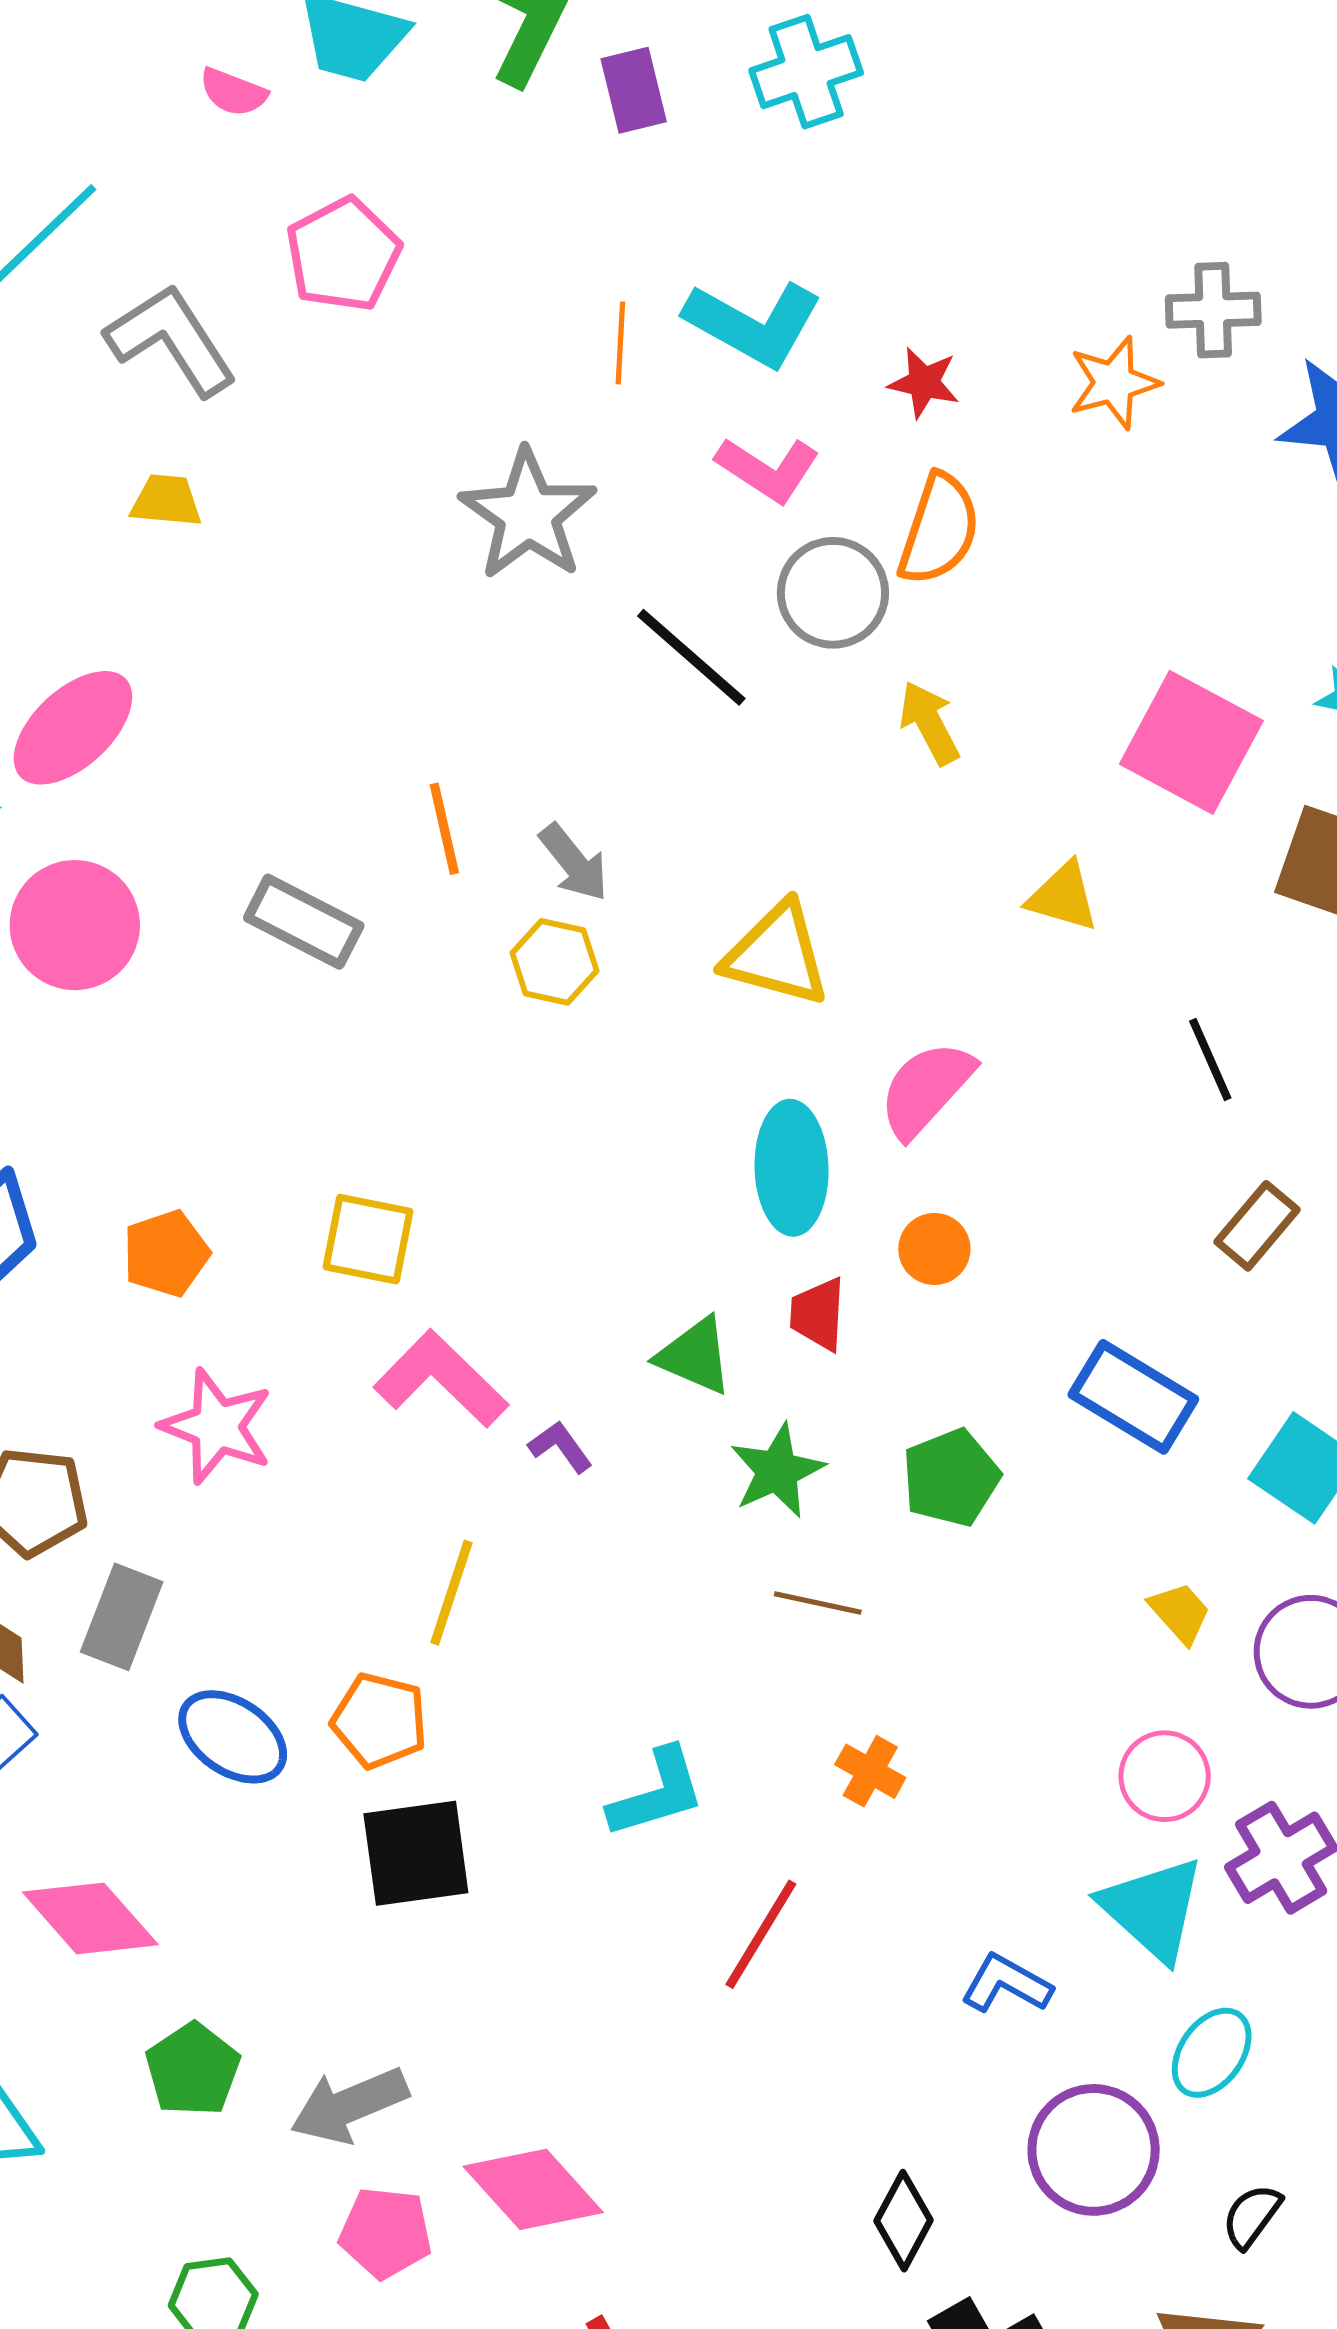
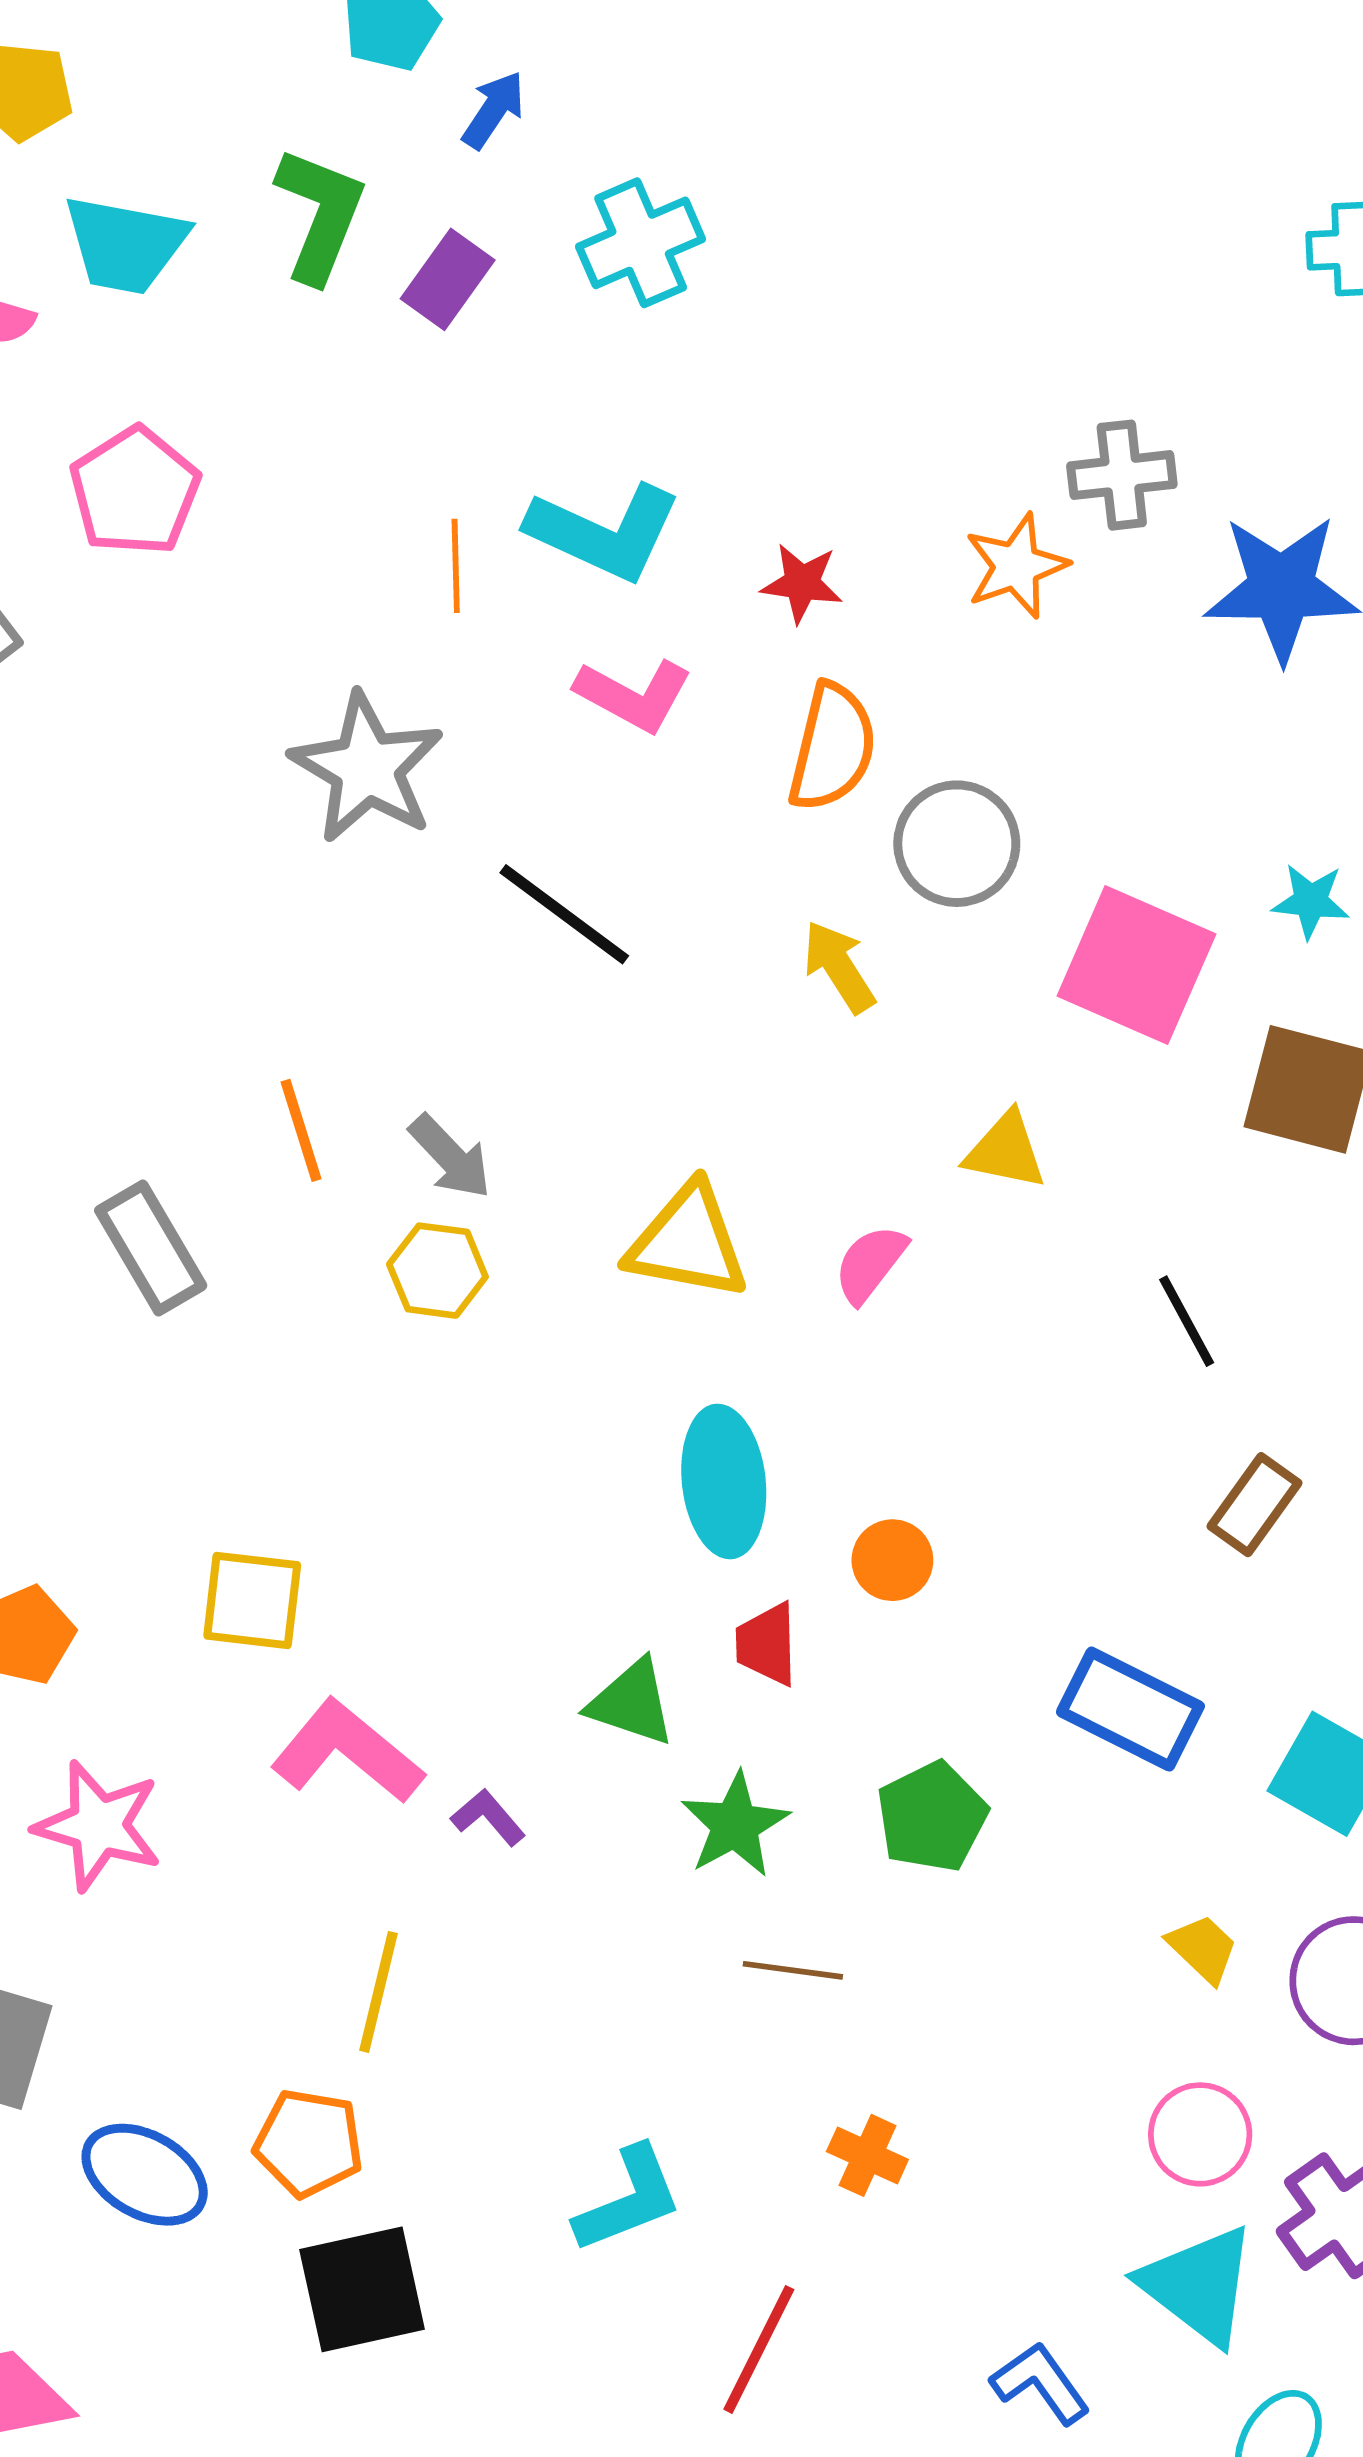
purple rectangle: (634, 90) -> (448, 279), turned 54
gray circle: (833, 593) -> (957, 844), moved
gray rectangle: (304, 922) -> (151, 1248), turned 37
pink semicircle: (926, 1089) -> (870, 1264), moved, size x0.7
blue L-shape: (1006, 1984) -> (1040, 2383), turned 30

